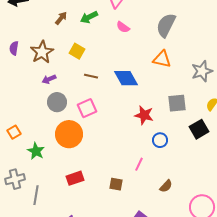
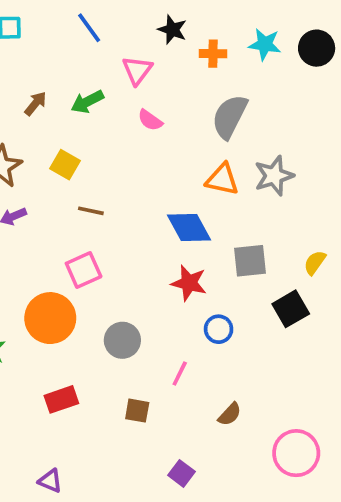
gray star: (202, 71) -> (274, 176), moved
blue diamond: (126, 78) -> (189, 227), moved
gray circle: (57, 102) -> (122, 340), moved

